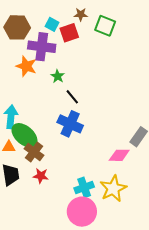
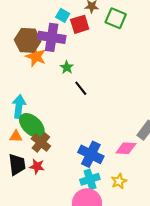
brown hexagon: (17, 27) -> (28, 40), moved
blue cross: (70, 124) -> (91, 154), moved
red star: (41, 176) -> (37, 166), moved
yellow star: (113, 189) -> (119, 181), size x0.6

